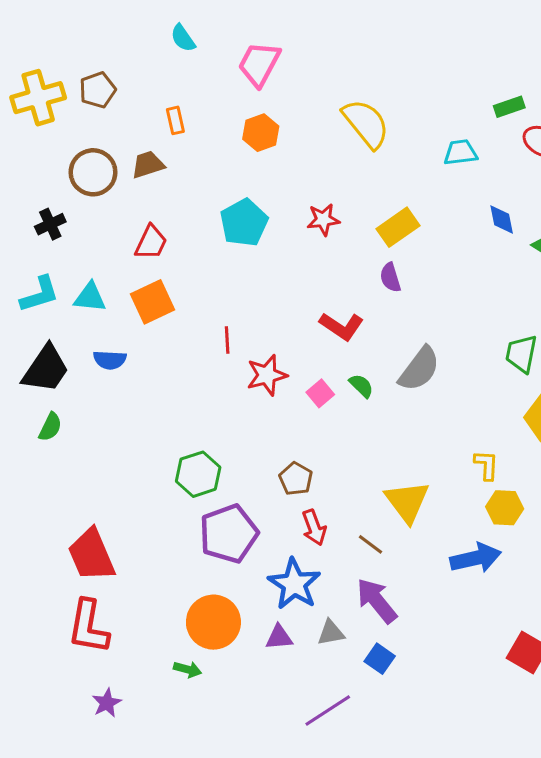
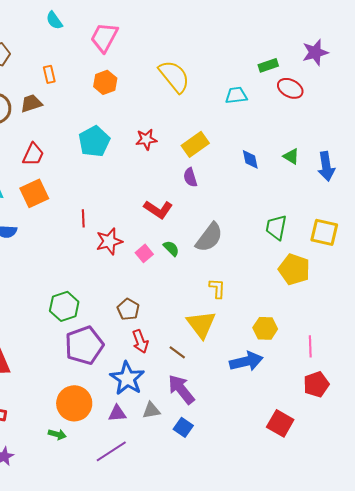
blue diamond: (502, 220) -> (250, 159), moved
yellow L-shape: (486, 465) -> (217, 288), moved
purple line: (328, 711) -> (111, 451), moved

